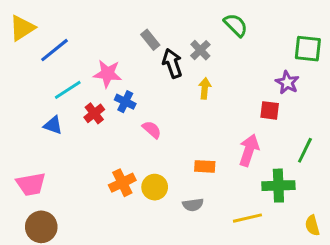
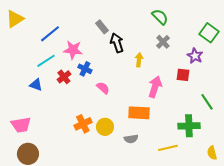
green square: (308, 49) -> (209, 33), turned 30
blue line: (54, 50) -> (50, 34), moved
gray cross: (200, 50) -> (163, 42), moved
pink arrow: (249, 150) -> (155, 87), moved
green line: (305, 150) -> (207, 102), turned -60
orange rectangle: (205, 166) -> (139, 113), size x1.5

